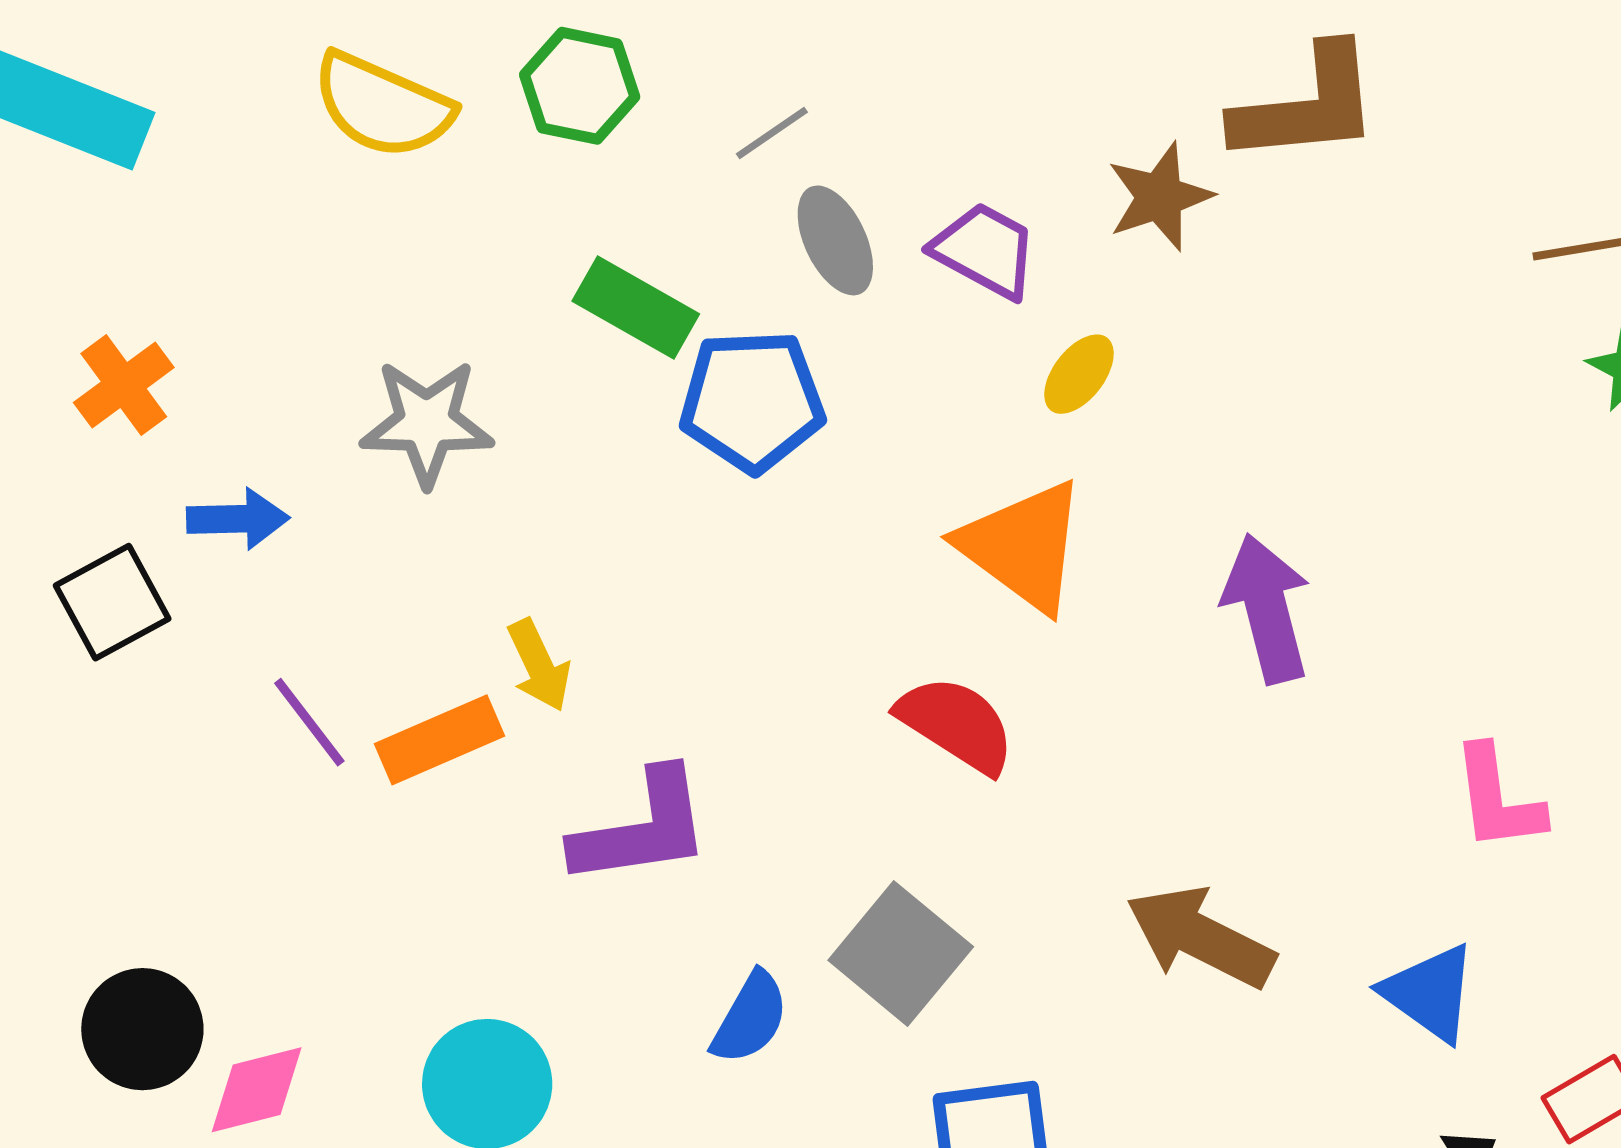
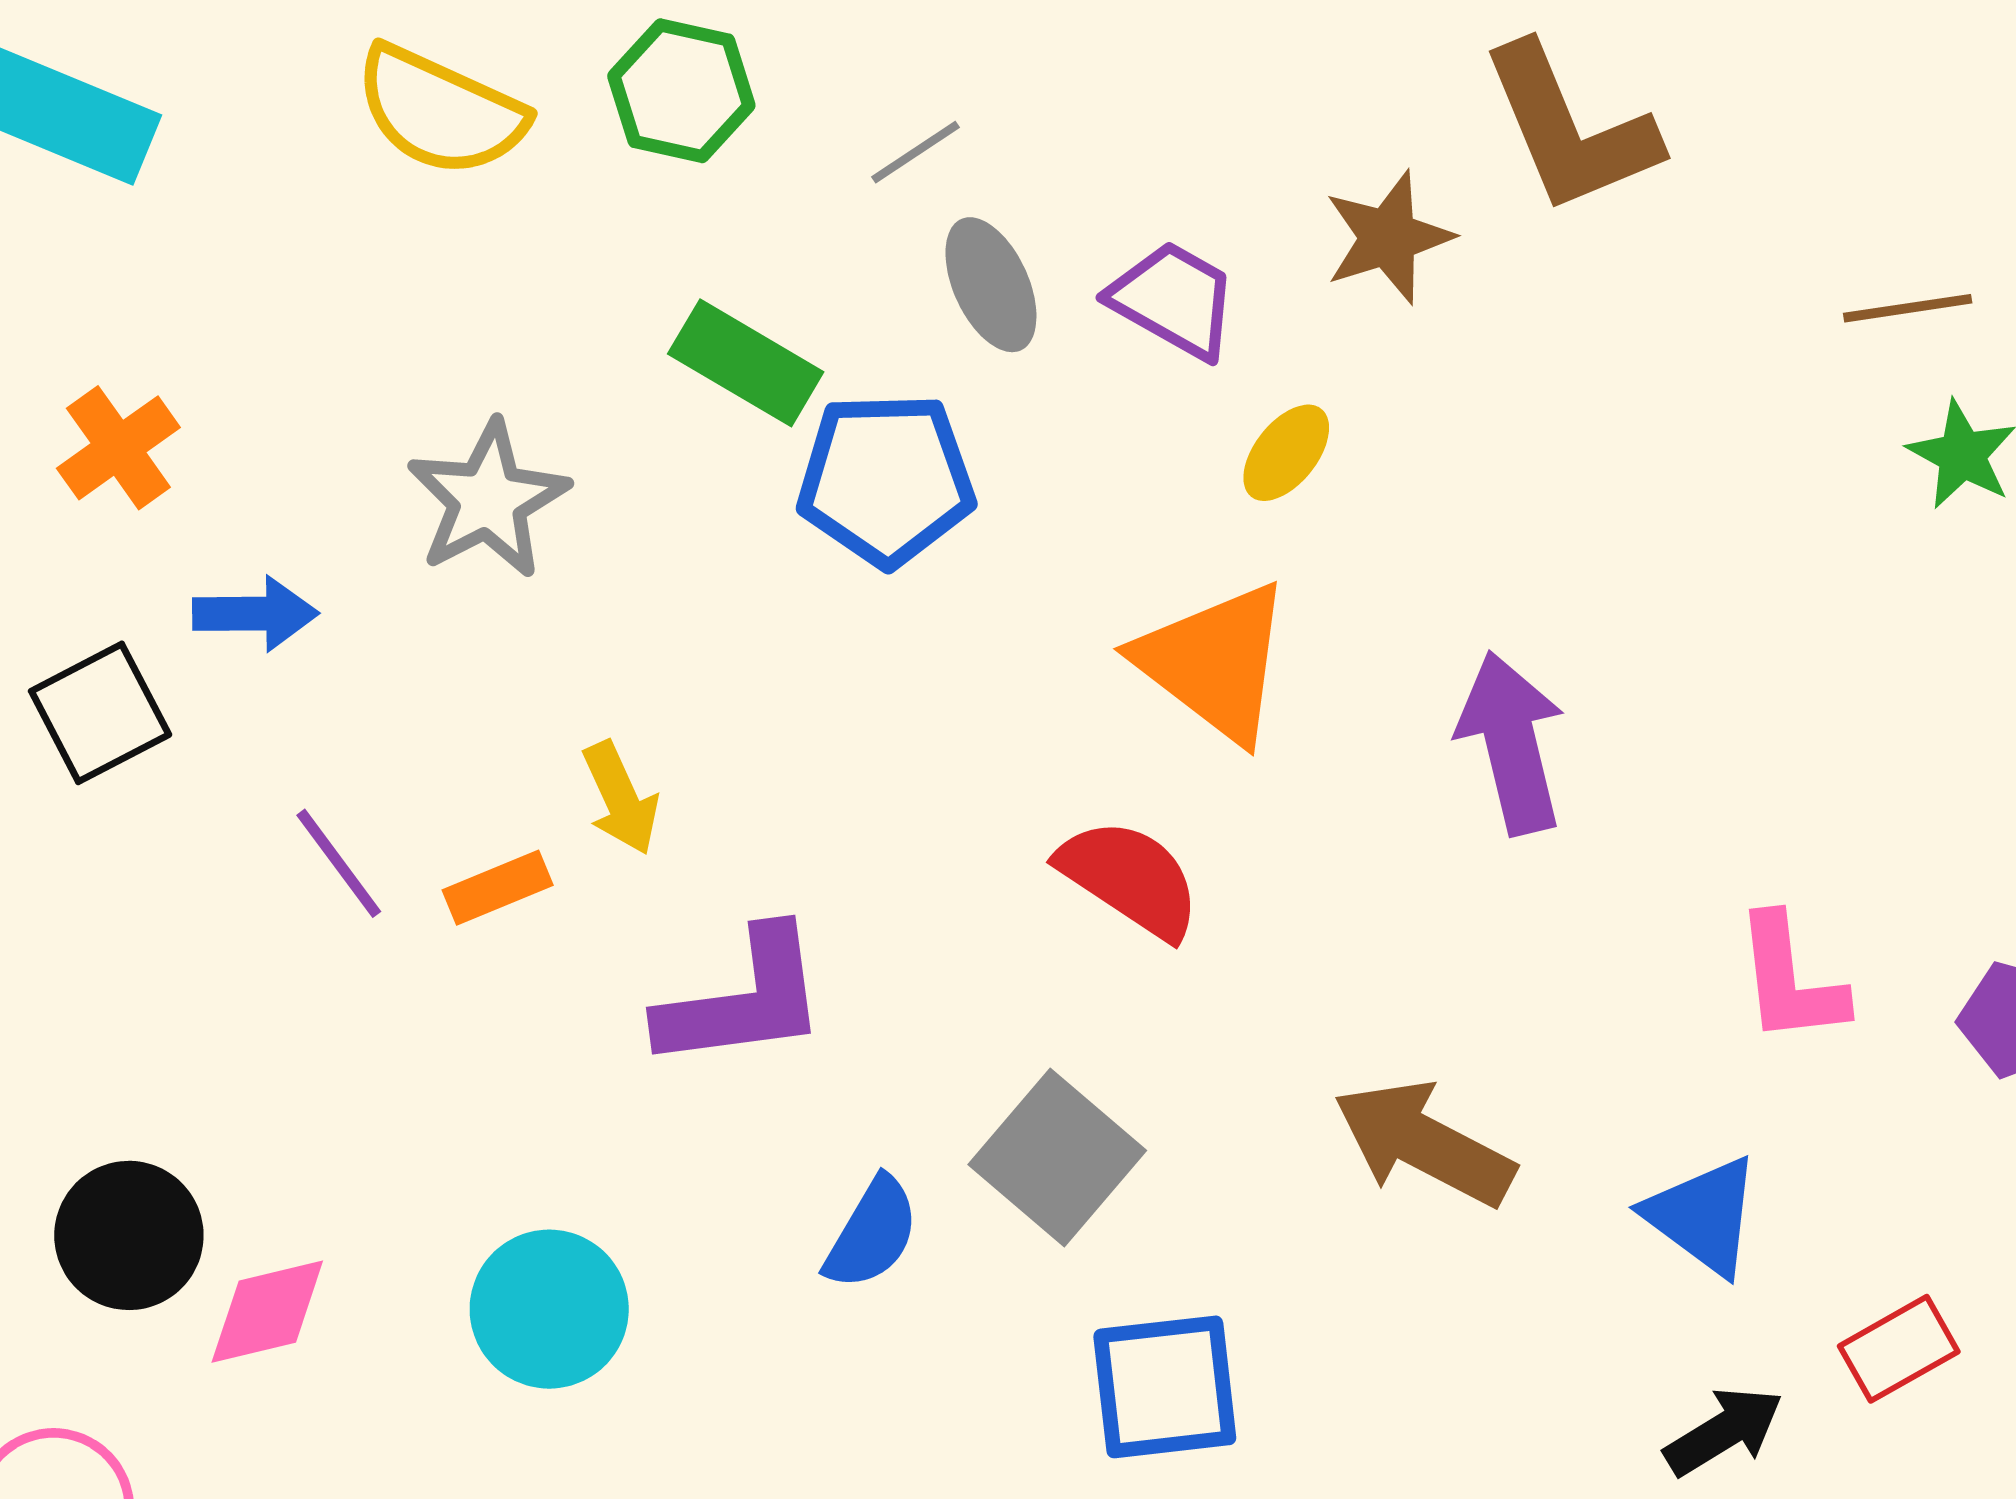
brown L-shape: (1307, 105) -> (1570, 129), turned 72
gray star: (427, 423) -> (488, 500), turned -30
orange rectangle: (440, 740) -> (498, 888), size x0.7

